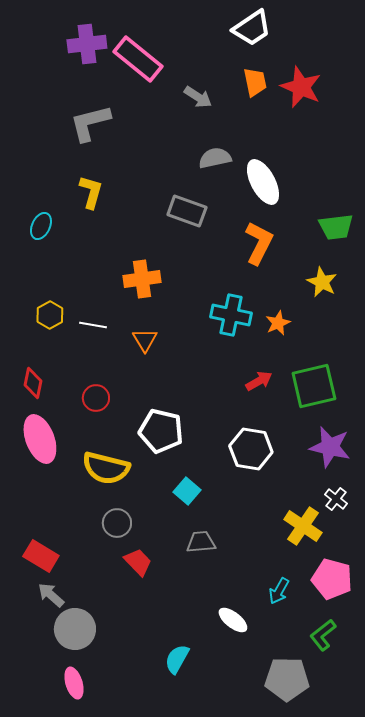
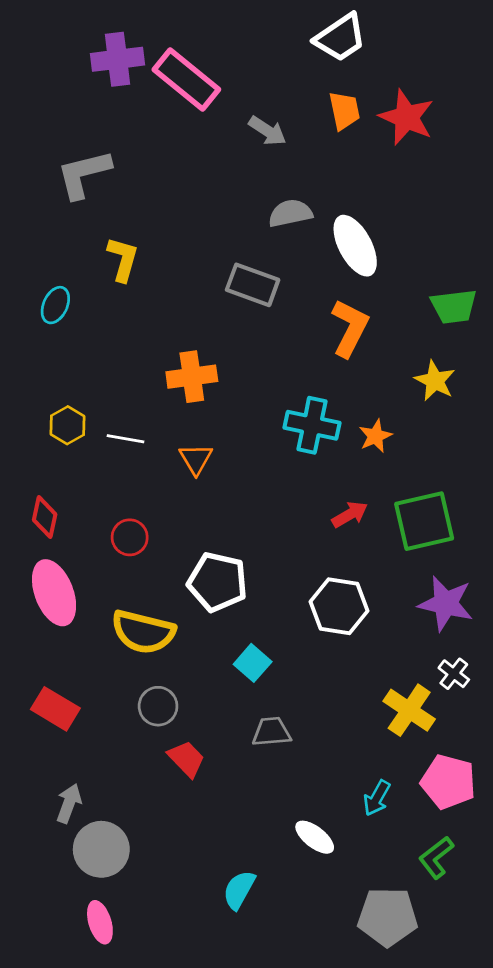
gray L-shape: (90, 123) -> (84, 174), moved
red rectangle: (41, 556) -> (55, 709), moved
gray arrow: (51, 595) -> (69, 803), turned 68

